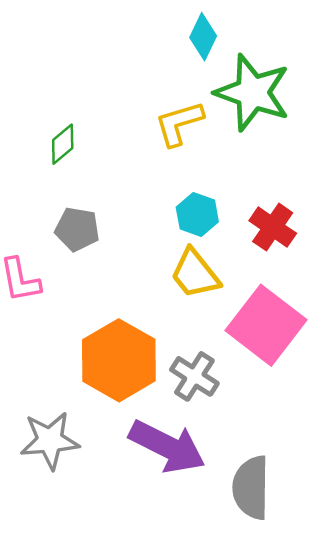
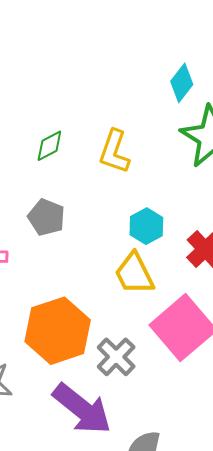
yellow L-shape: (179, 123) -> (114, 152), moved, turned -66

